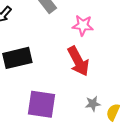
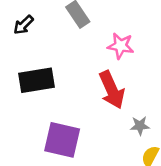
gray star: (93, 104) -> (140, 126), moved

